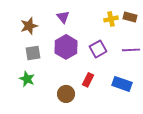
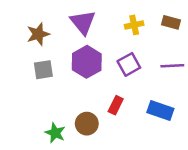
purple triangle: (63, 17) -> (83, 22), size x1.5
yellow cross: (111, 19) -> (134, 25), moved
green star: (27, 79) -> (55, 133), moved

